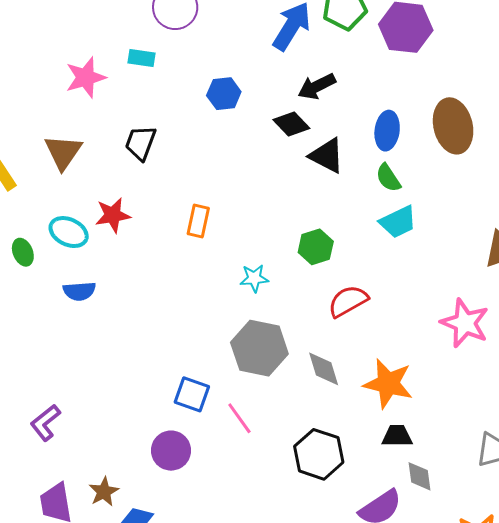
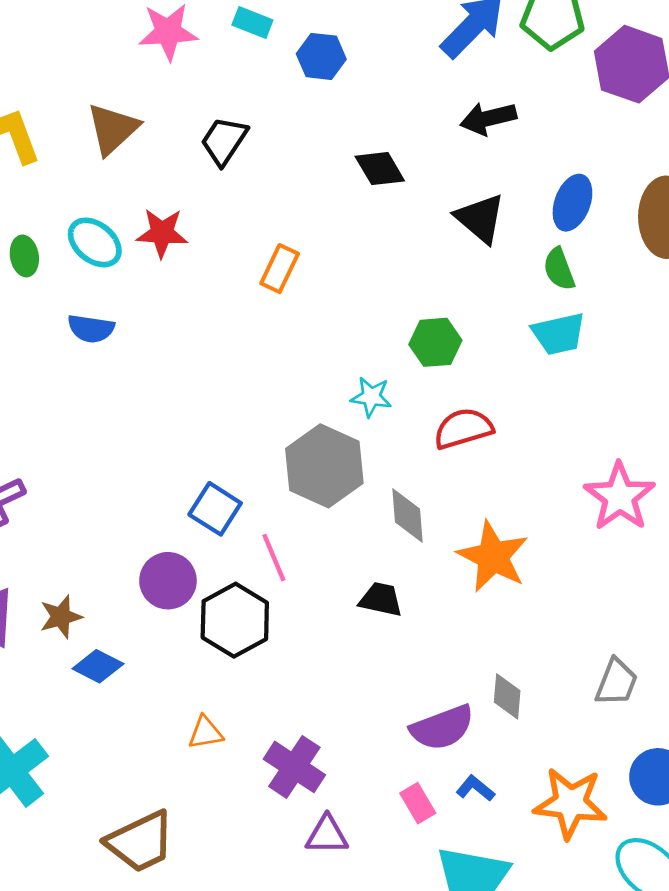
blue hexagon: (224, 94) -> (321, 56), moved
black diamond: (291, 124) -> (380, 169), moved
cyan star: (254, 278) -> (371, 397), moved
black trapezoid: (397, 436) -> (381, 599), moved
black hexagon: (319, 454) -> (235, 620), moved

